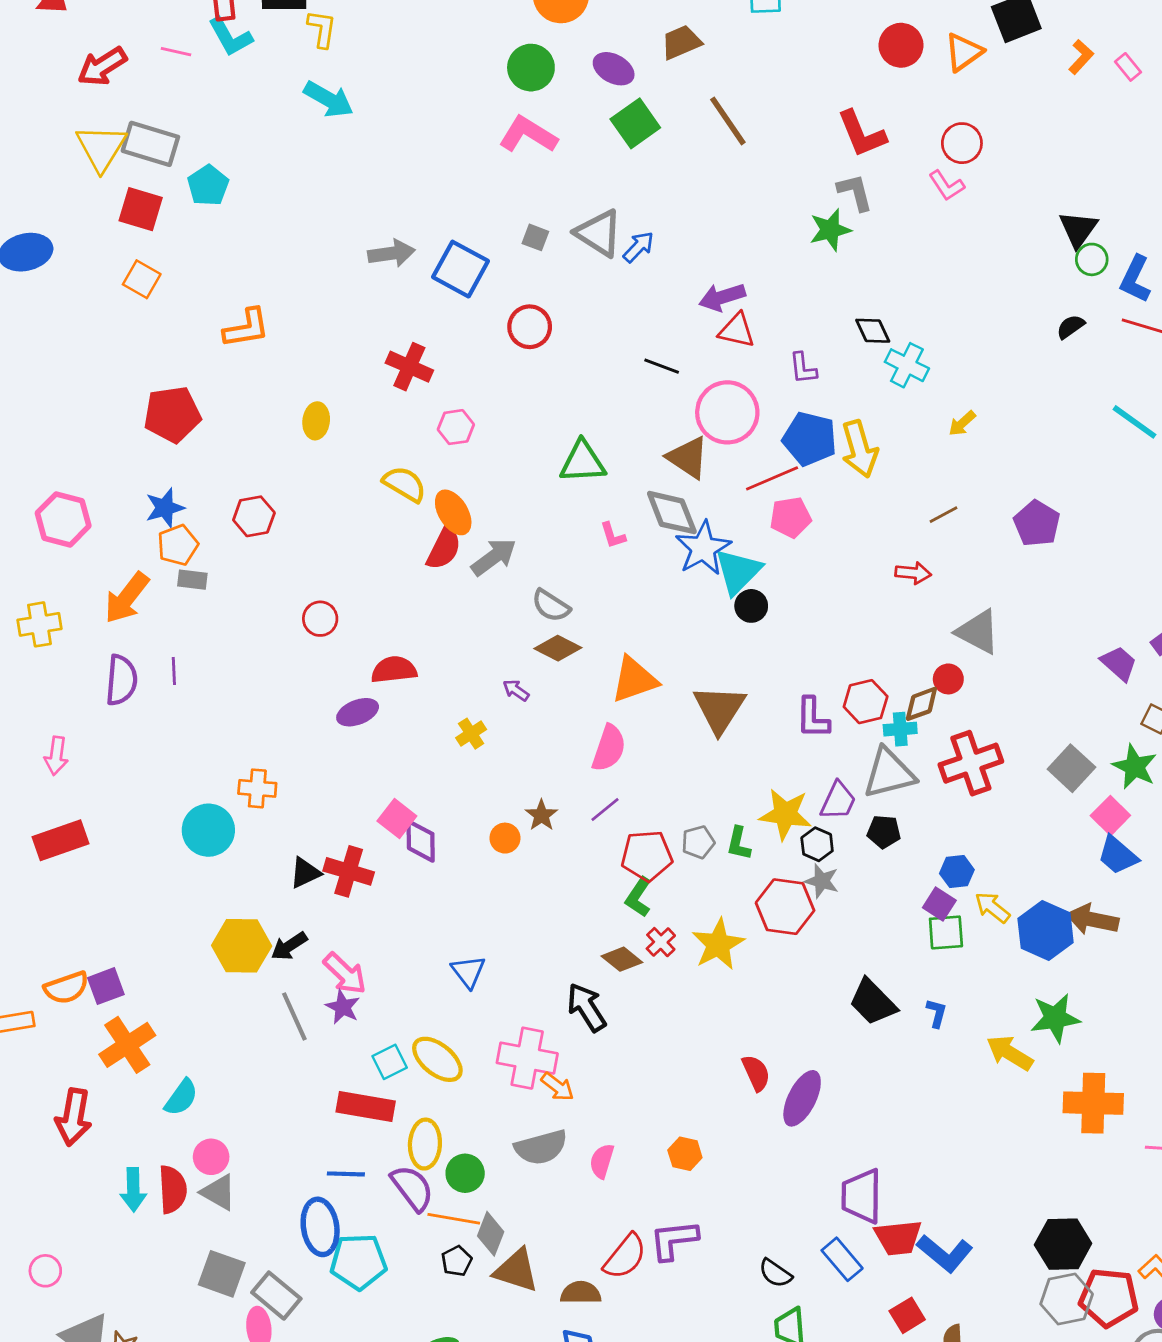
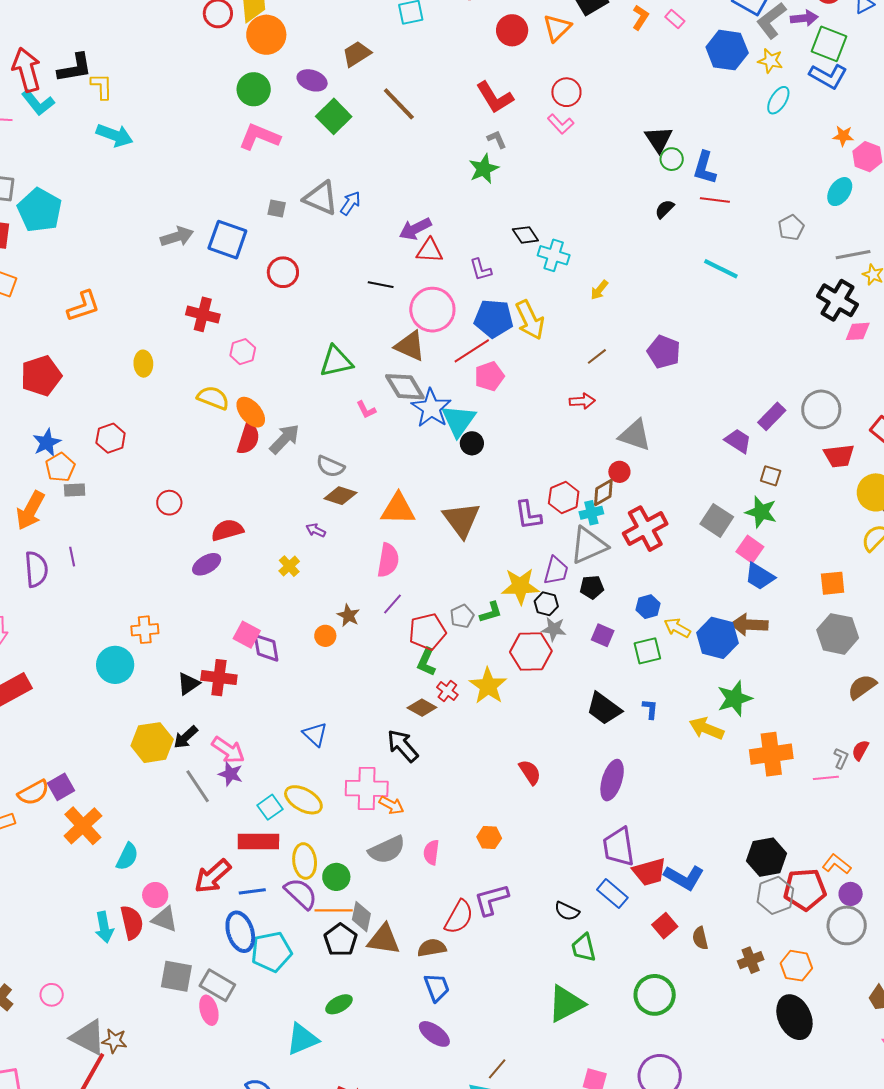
cyan pentagon: (208, 185) -> (40, 210), size x1.5
gray L-shape: (855, 192) -> (497, 139), size x0.7
orange triangle: (634, 680) -> (398, 509), turned 30
green L-shape: (739, 843) -> (491, 612), turned -110
purple square: (939, 904) -> (603, 635), moved
purple ellipse: (802, 1098) -> (612, 780), moved
red arrow: (74, 1117) -> (213, 876), moved, turned 48
black pentagon: (457, 1261) -> (341, 940), size x1.5

